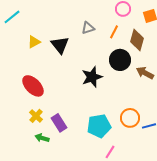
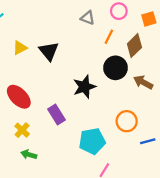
gray triangle: (88, 28) -> (88, 18), moved, turned 40
brown diamond: (137, 40) -> (134, 46), turned 30
orange circle: (130, 118) -> (127, 121), moved
purple rectangle: (59, 123) -> (57, 115), moved

